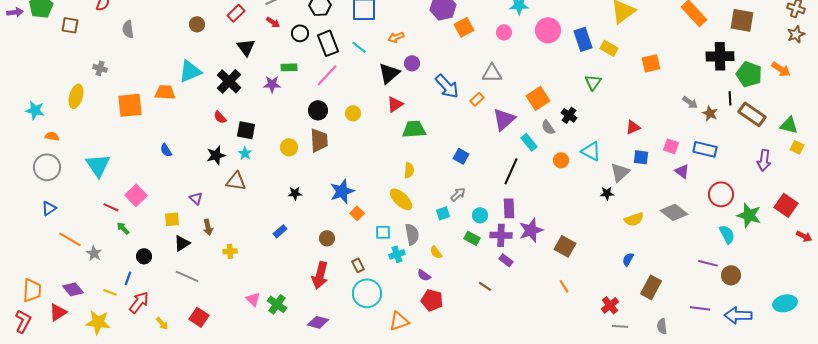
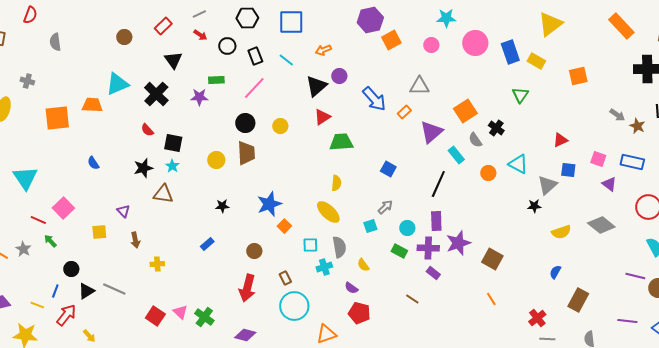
black rectangle: (328, 43) -> (255, 56), size x0.7
black triangle: (182, 243) -> (86, 291), moved
gray star: (94, 253) -> (23, 249), moved
red square: (199, 317) -> (155, 316), moved

